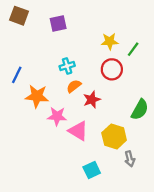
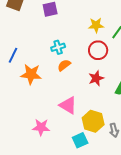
red star: (92, 100) -> (96, 78), moved
pink star: (57, 116) -> (41, 127), moved
yellow hexagon: (114, 136) -> (93, 121), moved

